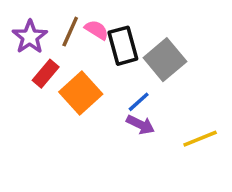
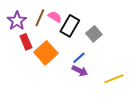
black rectangle: (123, 46) -> (70, 26), turned 45
gray square: (165, 60) -> (94, 34), size x0.7
red rectangle: (46, 74) -> (26, 42), turned -63

